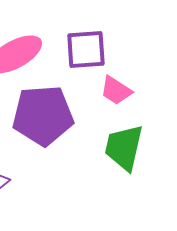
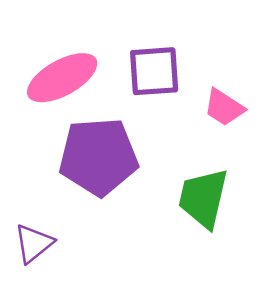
pink trapezoid: (116, 90) -> (224, 107), moved

